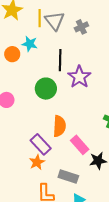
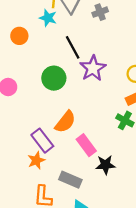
cyan star: (30, 44) -> (48, 18), moved
black line: (60, 60) -> (73, 47), turned -35
orange semicircle: (59, 126) -> (65, 122), turned 30

